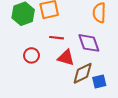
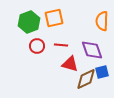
red circle: (31, 55) -> (37, 46), moved
blue square: (99, 82) -> (102, 72), moved

